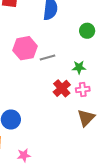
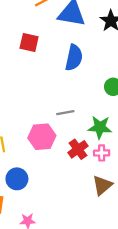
pink hexagon: (25, 48) -> (42, 137), moved
green star: (79, 67) -> (100, 127), size x1.5

